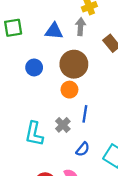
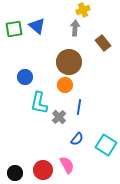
blue triangle: (54, 31) -> (37, 26), moved, turned 36
blue circle: (34, 67) -> (25, 77), moved
cyan L-shape: (34, 134) -> (39, 103), moved

